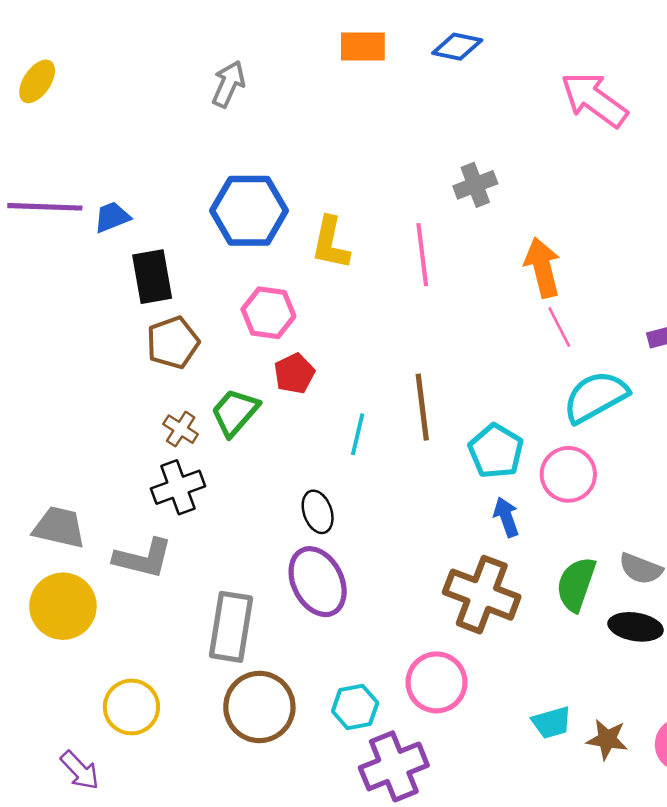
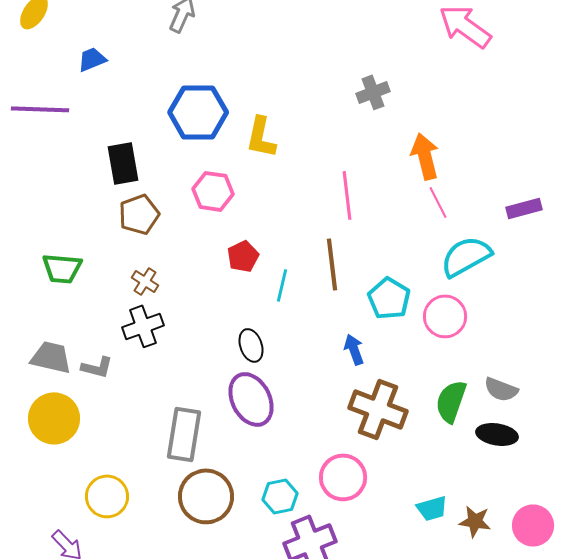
blue trapezoid: (112, 217) -> (92, 59), moved
pink line: (422, 255) -> (347, 195), moved
red pentagon: (294, 374) -> (243, 256), moved
green trapezoid: (235, 412) -> (62, 268), moved, turned -126
blue arrow: (506, 517) -> (354, 349), moved
gray L-shape: (143, 558) -> (97, 367), moved, size x0.7

